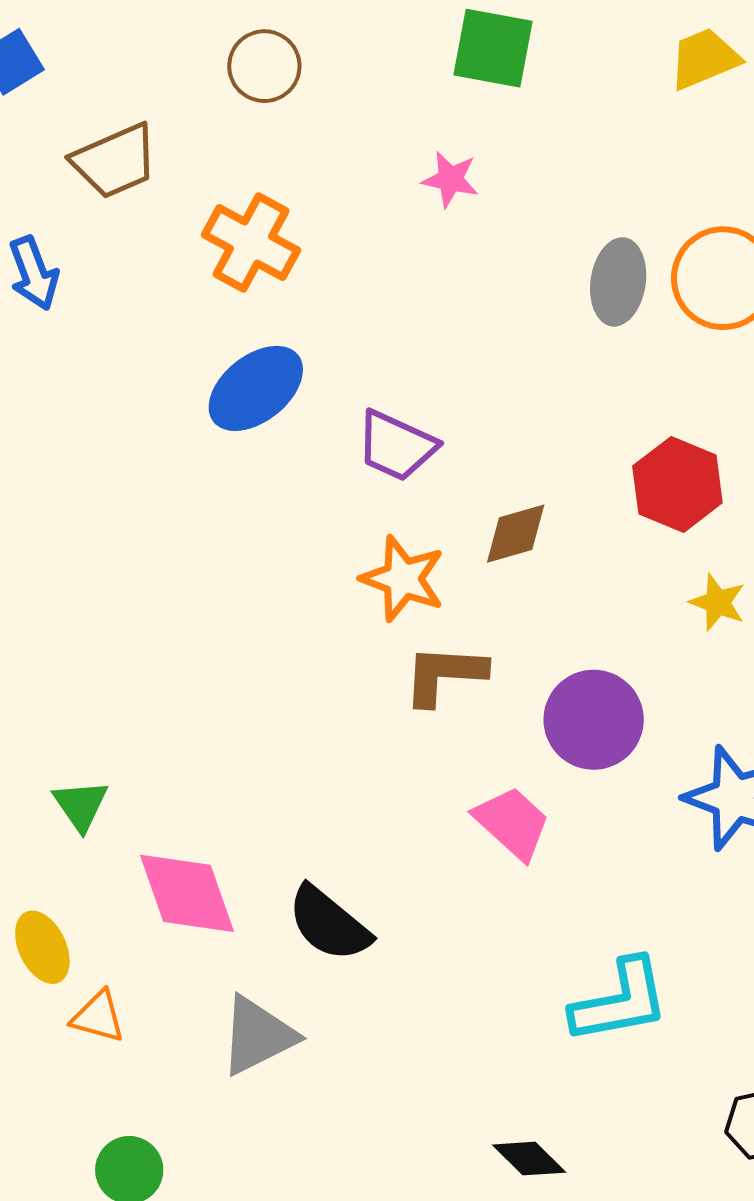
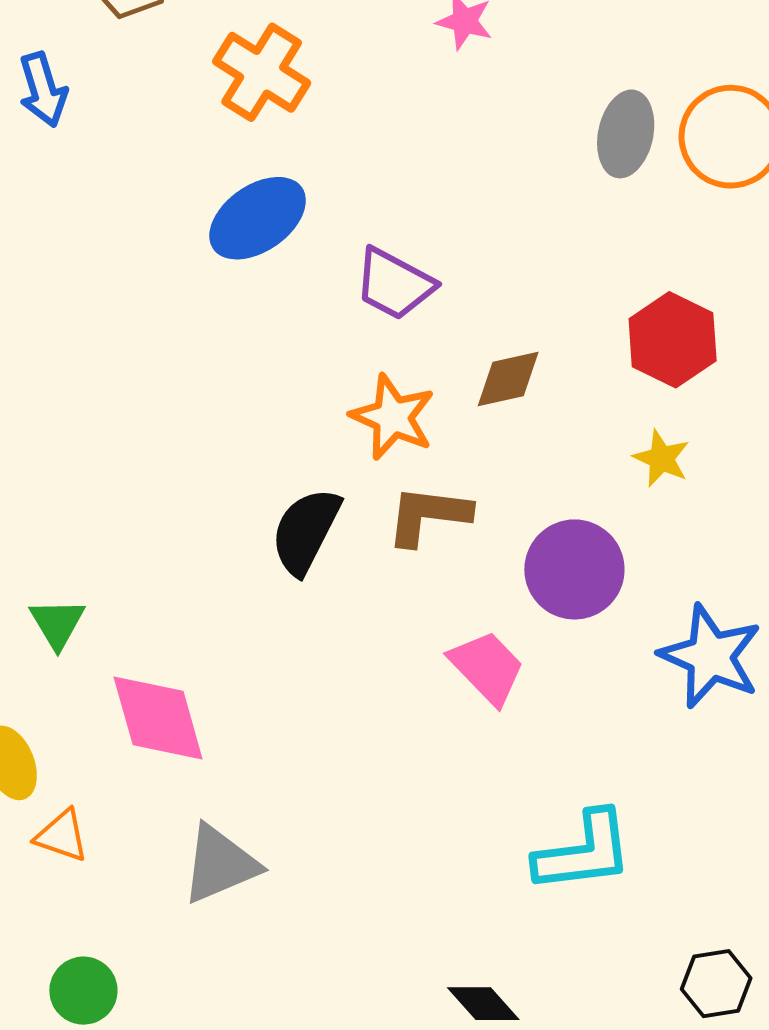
yellow star: (718, 602) -> (661, 458), moved
black semicircle: (329, 924) -> (306, 531), moved, turned 74

